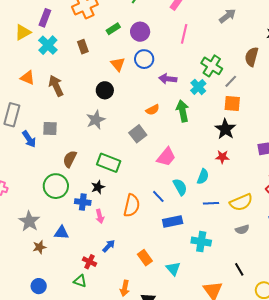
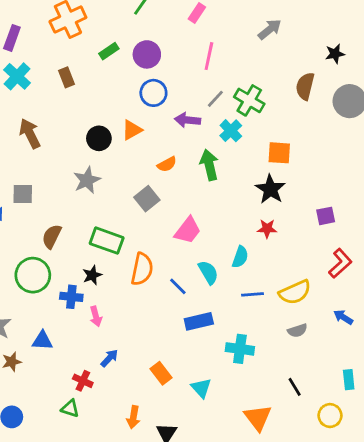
orange triangle: (118, 64) -> (132, 130), moved, turned 42
gray line: (231, 81) -> (215, 99), moved
orange semicircle: (132, 206) -> (142, 269), moved

